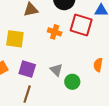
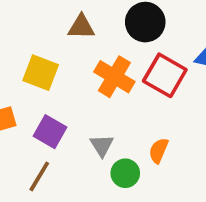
orange cross: (55, 32) -> (114, 77), size x1.5
orange semicircle: (98, 65) -> (159, 151), moved

